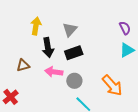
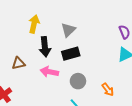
gray circle: (74, 81) -> (78, 81), moved
orange arrow: (112, 85) -> (108, 90), size x0.6

